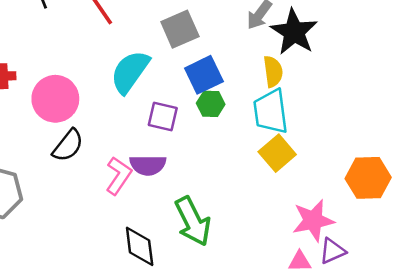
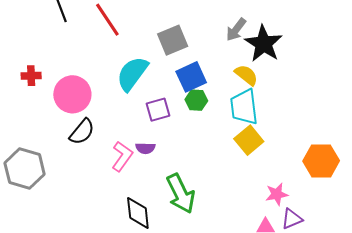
yellow semicircle: (273, 72) -> (246, 75), turned -45
purple square: (163, 116) -> (158, 110), turned -30
purple semicircle: (148, 165) -> (145, 148), size x0.7
pink star: (313, 220) -> (277, 194), size x0.7

